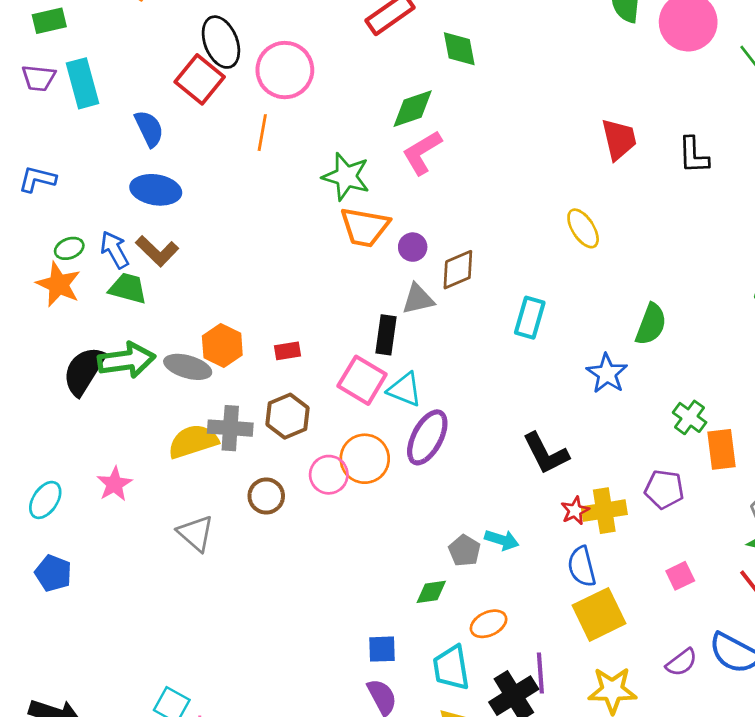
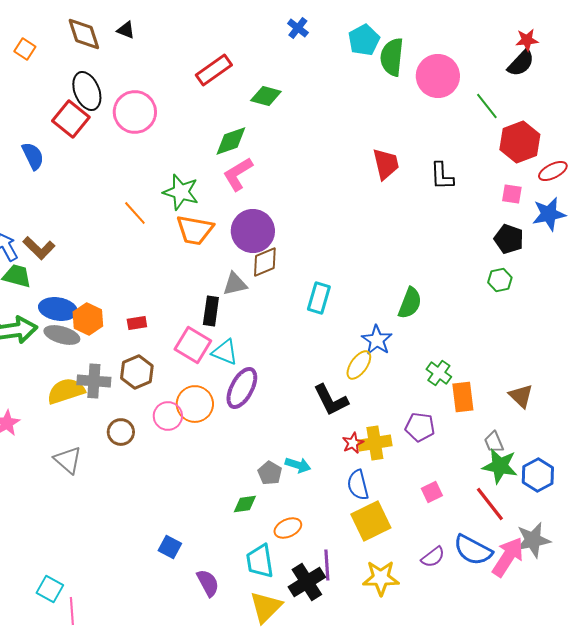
green diamond: (459, 49) -> (266, 96), turned -64
orange line: (262, 133) -> (135, 213), moved, turned -52
blue ellipse: (156, 190) -> (58, 309), moved
yellow ellipse: (583, 228) -> (359, 365), moved, turned 68
purple circle: (413, 247) -> (253, 231), moved, size x2.0
blue square: (382, 649) -> (170, 547), moved, turned 30

